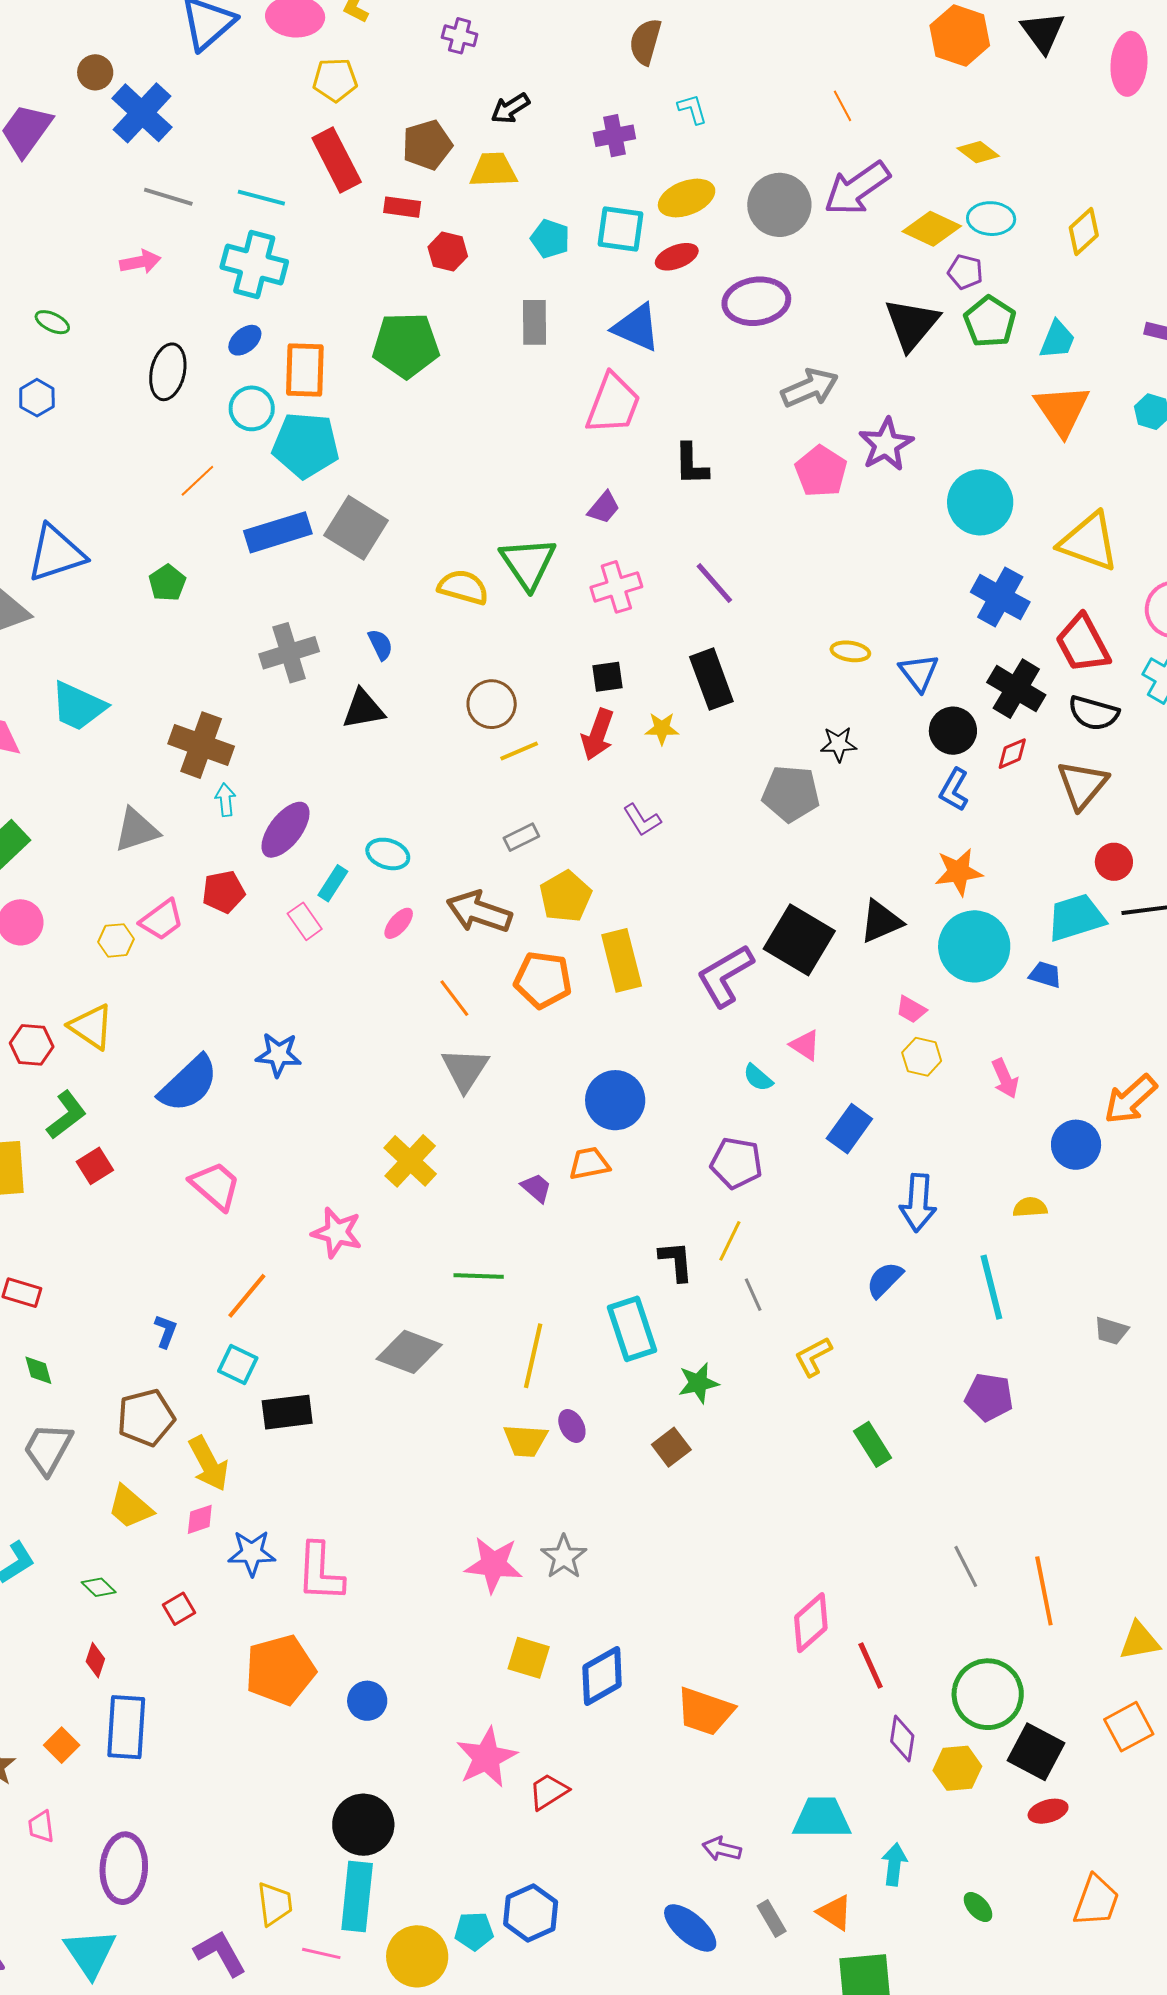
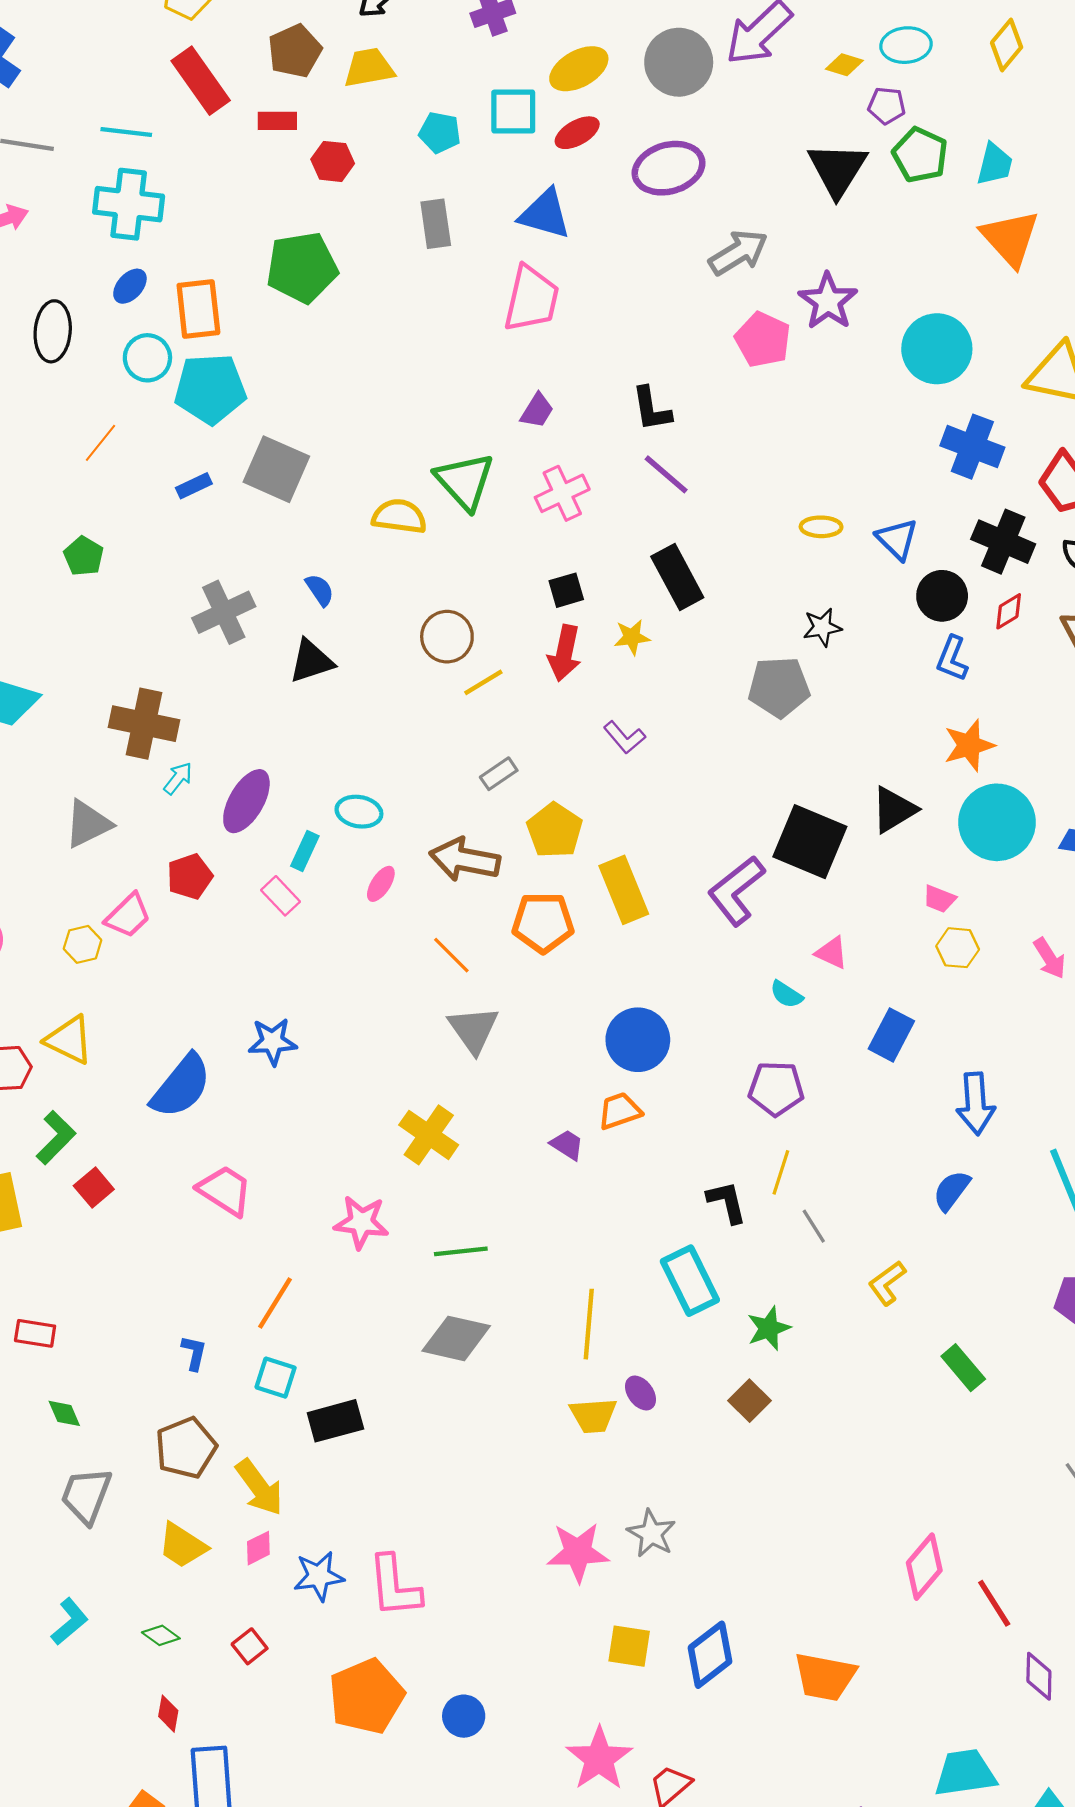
yellow diamond: (932, 229) -> (844, 65), size x0.6
black L-shape: (691, 464) -> (651, 409), moved
blue rectangle: (278, 532) -> (194, 486), size x0.5
cyan arrow: (225, 800) -> (178, 778), turned 52
green line: (479, 1276) -> (461, 1251), moved

